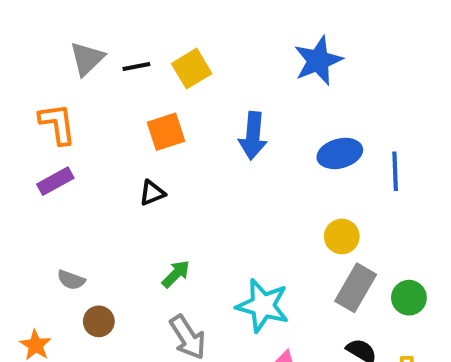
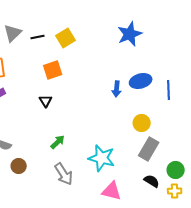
blue arrow: (253, 136) -> (117, 89), moved, size x0.7
black triangle: (152, 193) -> (46, 101), turned -40
green circle: (409, 298) -> (176, 170), moved

